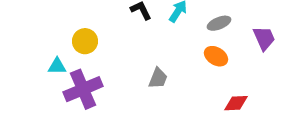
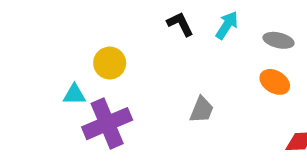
gray ellipse: (219, 23) -> (279, 40), turned 35

